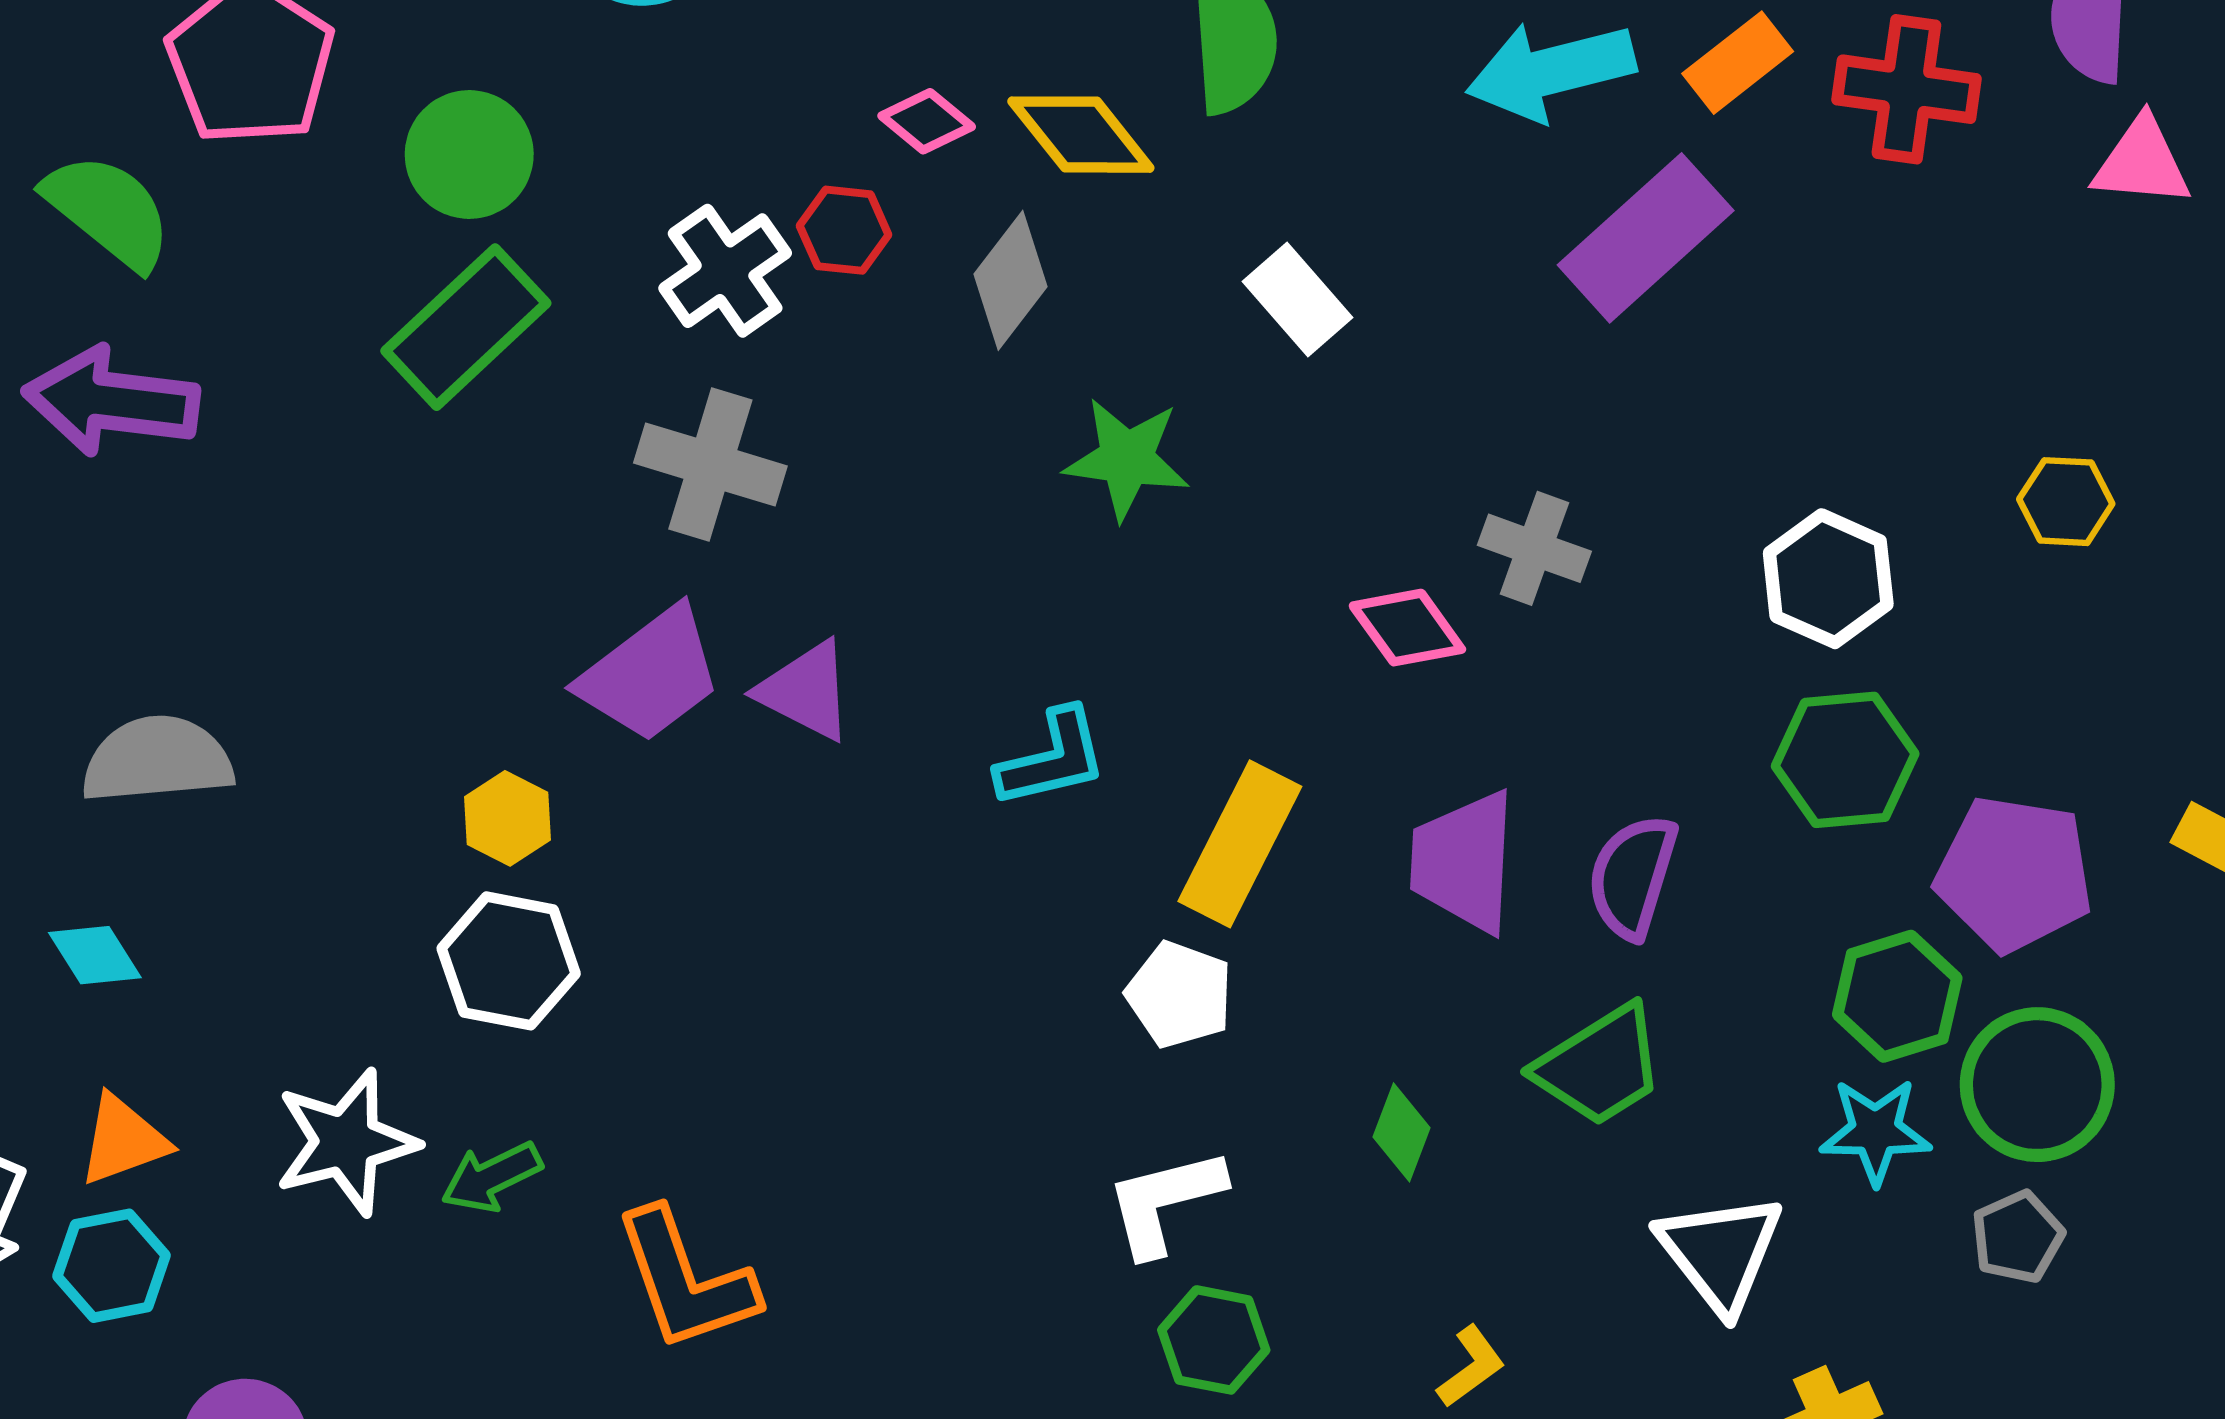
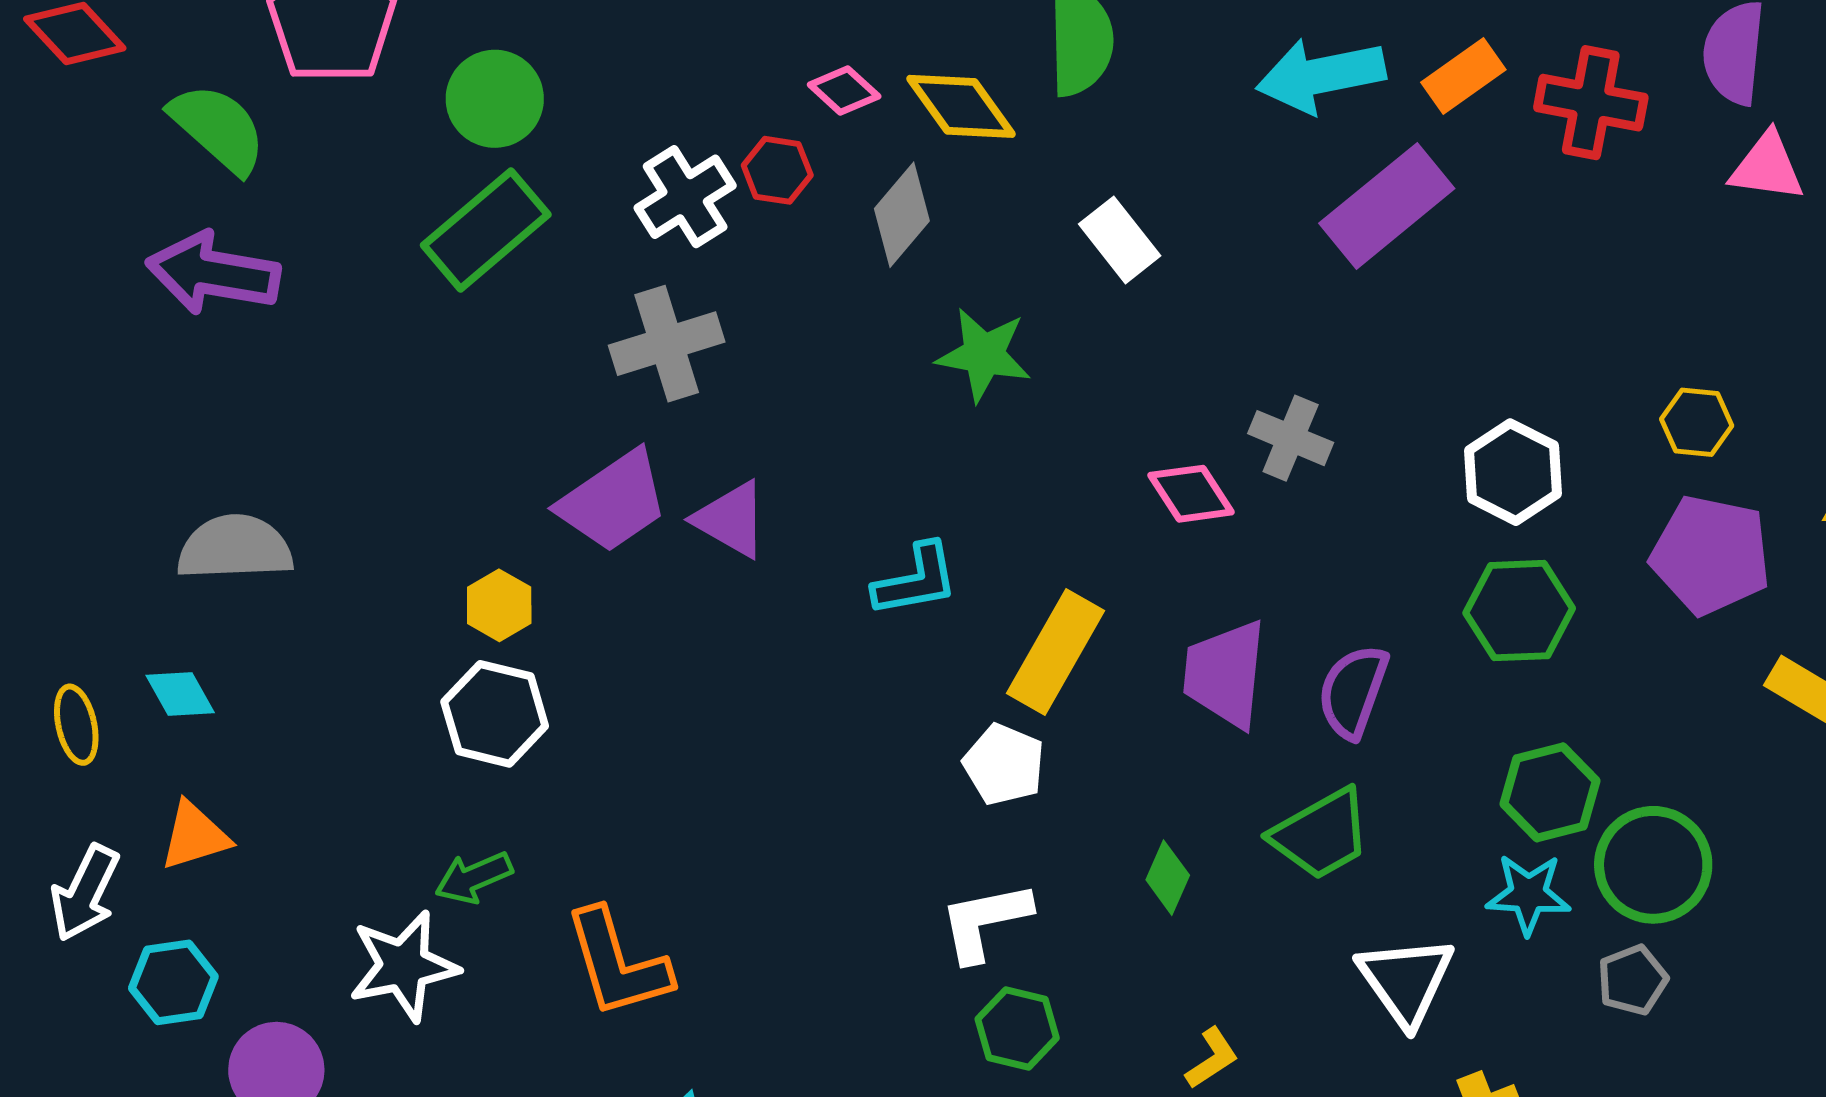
gray cross: (710, 464) -> (667, 344), turned -37
purple pentagon: (2014, 874) -> (1711, 555), moved
white star: (346, 1142) -> (404, 966), moved
cyan hexagon: (112, 1266) -> (173, 982), moved

